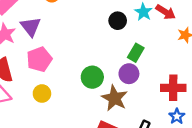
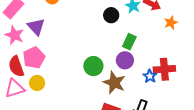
pink pentagon: (39, 59) -> (34, 58), moved
yellow circle: (42, 94) -> (37, 83), moved
blue star: (177, 116) -> (150, 76), moved

